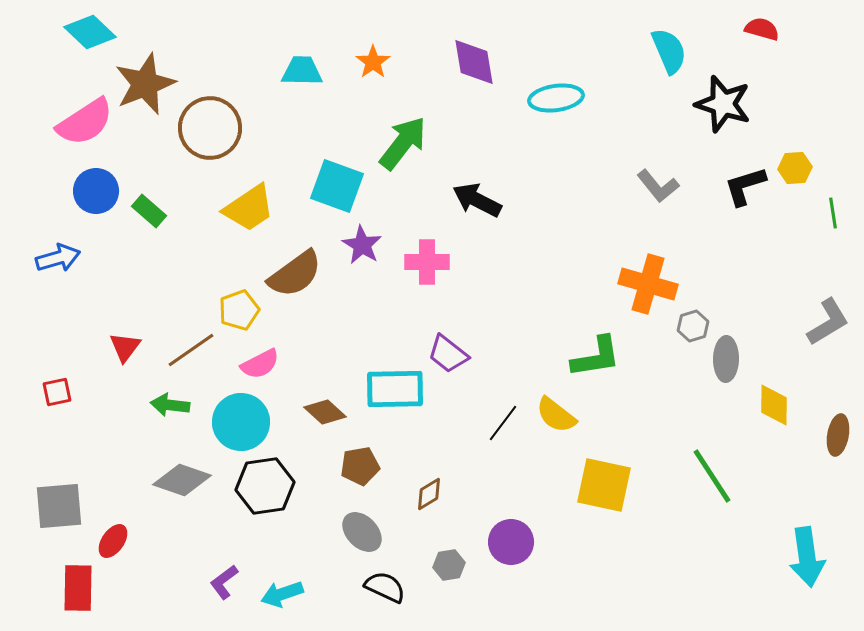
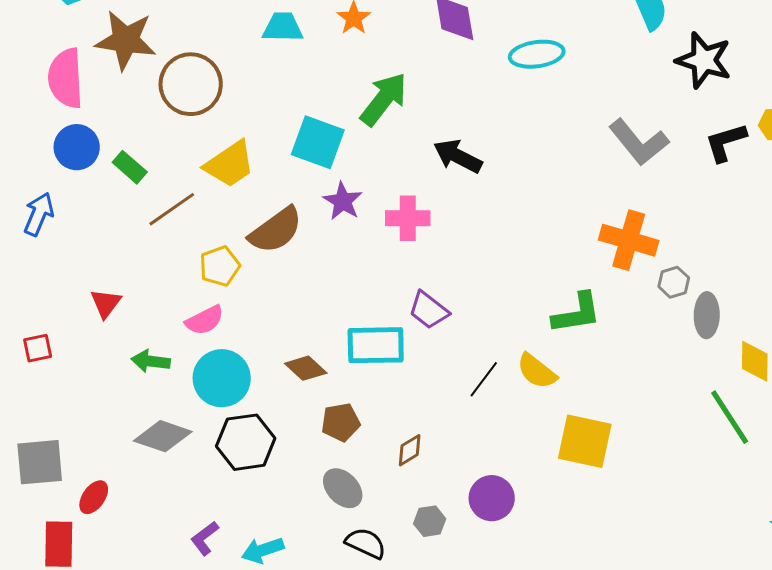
brown star: (145, 84) -> (126, 40), turned 30
pink semicircle: (85, 122) -> (66, 78), turned 120
gray L-shape: (658, 186) -> (639, 142), size x1.4
blue arrow: (58, 258) -> (39, 214), turned -51
brown line: (191, 350) -> (172, 209), moved
pink semicircle: (260, 364) -> (205, 320), moved
green line: (712, 476) -> (730, 417), moved

